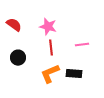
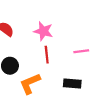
orange L-shape: (50, 74) -> (30, 84), moved

